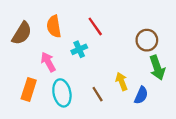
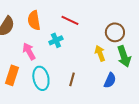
red line: (95, 26) -> (70, 20), turned -30
yellow arrow: (122, 81) -> (100, 53), moved
brown line: (98, 94) -> (72, 79), turned 48

